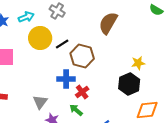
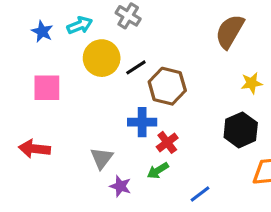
brown semicircle: (108, 23) -> (230, 31), moved
yellow star: (138, 63) -> (252, 83), moved
green arrow: (76, 110) -> (158, 171), turned -72

